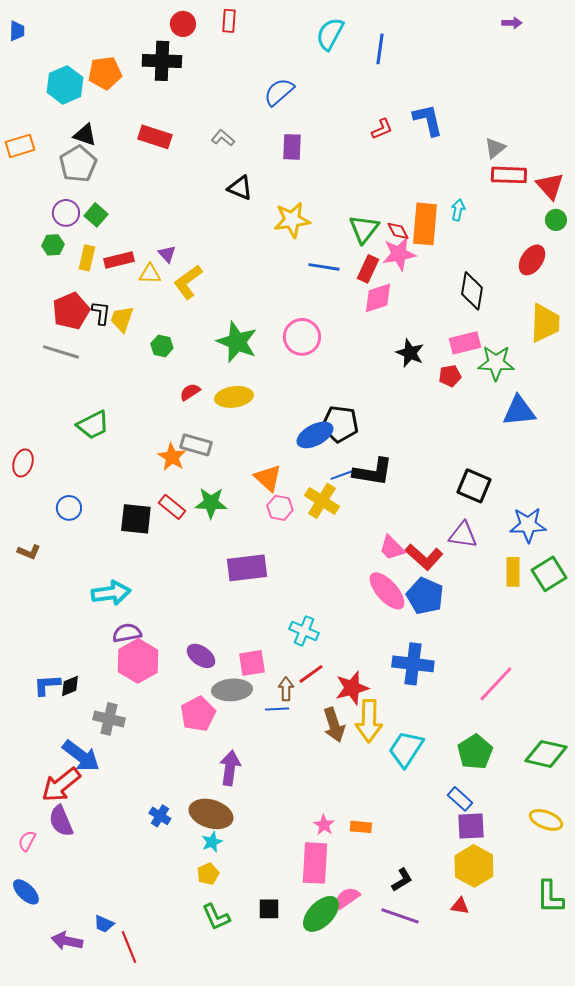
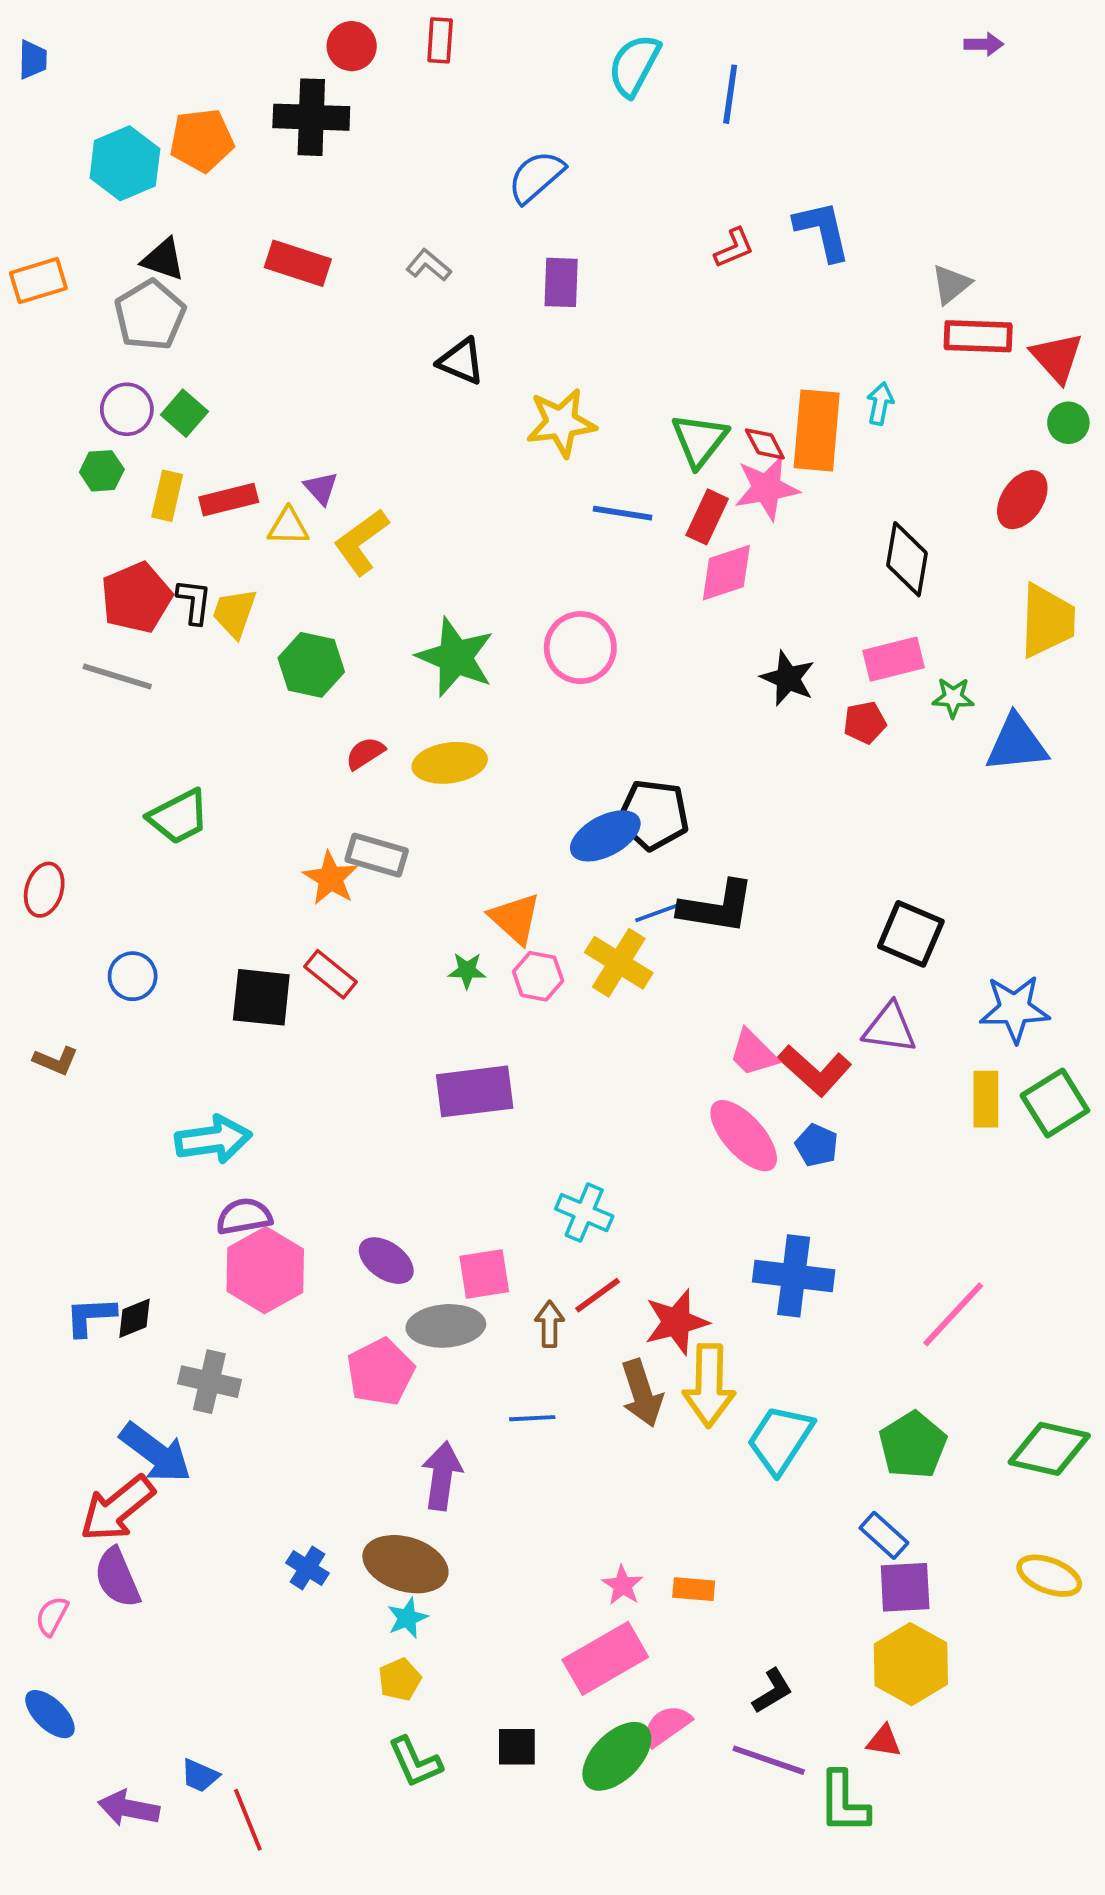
green hexagon: (162, 346) -> (311, 665), size x1.5
green star: (496, 363) -> (953, 698), size x0.6
blue triangle: (519, 411) -> (1017, 744), moved
green star: (211, 503) -> (467, 970), moved, size x0.6
blue pentagon: (425, 596) -> (817, 1145), size x0.6
blue line: (277, 709) -> (532, 1418), moved
pink rectangle: (315, 863) -> (605, 1658), turned 57
green L-shape: (550, 897) -> (844, 1802), moved

